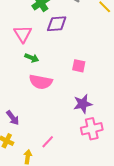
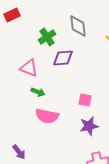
pink triangle: (23, 34) -> (29, 68), turned -36
purple star: (83, 104) -> (89, 126), moved

